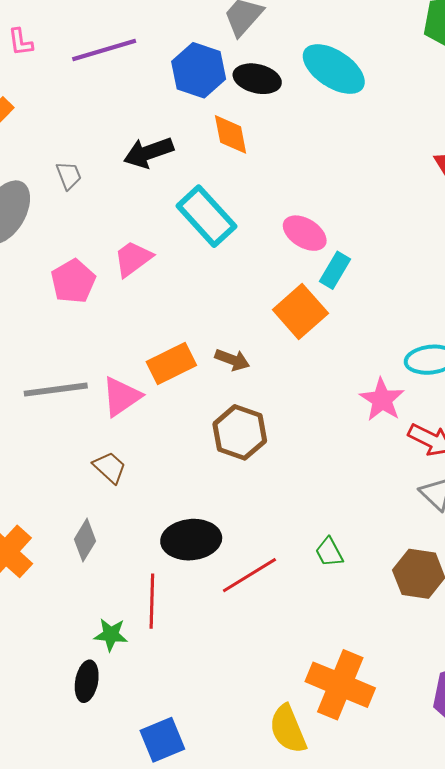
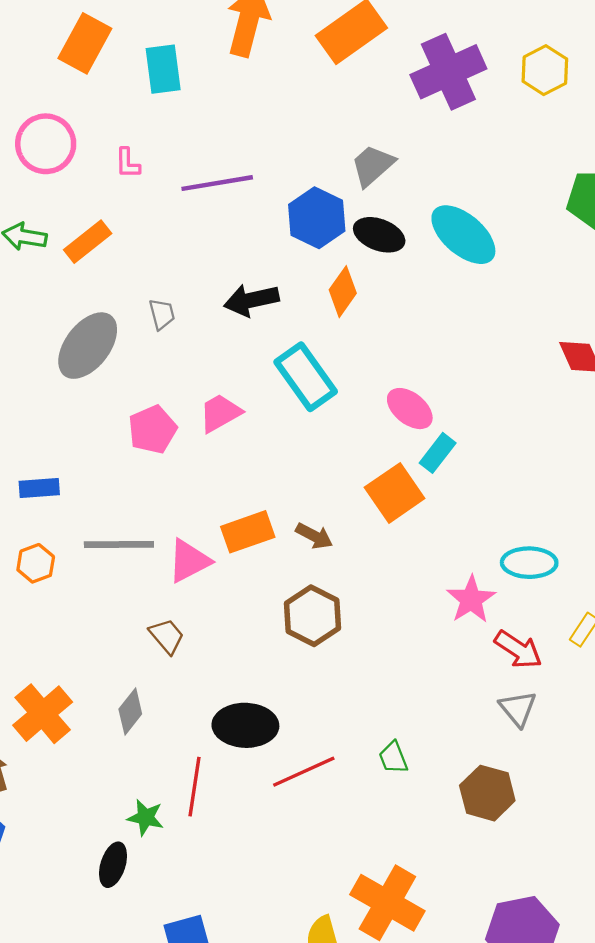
orange diamond: (231, 134) -> (343, 292), turned 39

